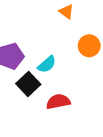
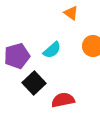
cyan semicircle: (47, 64) -> (52, 50), moved

